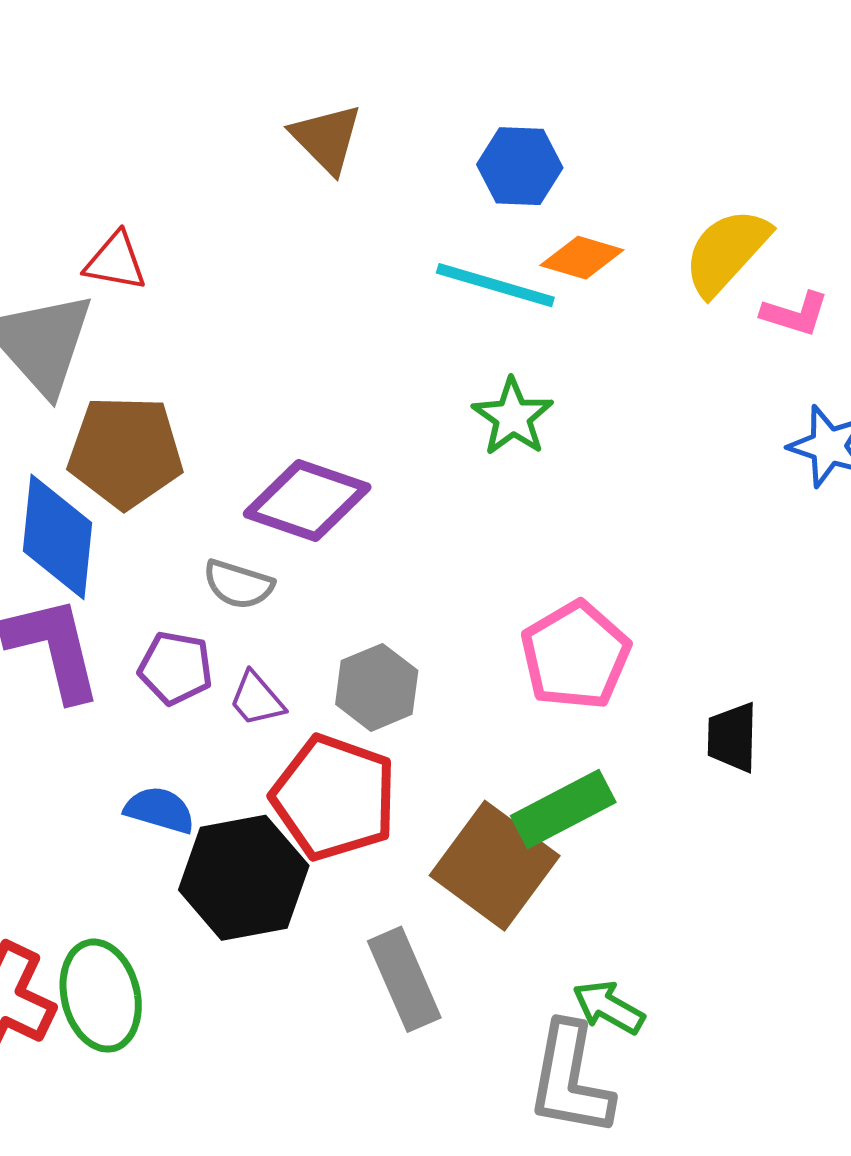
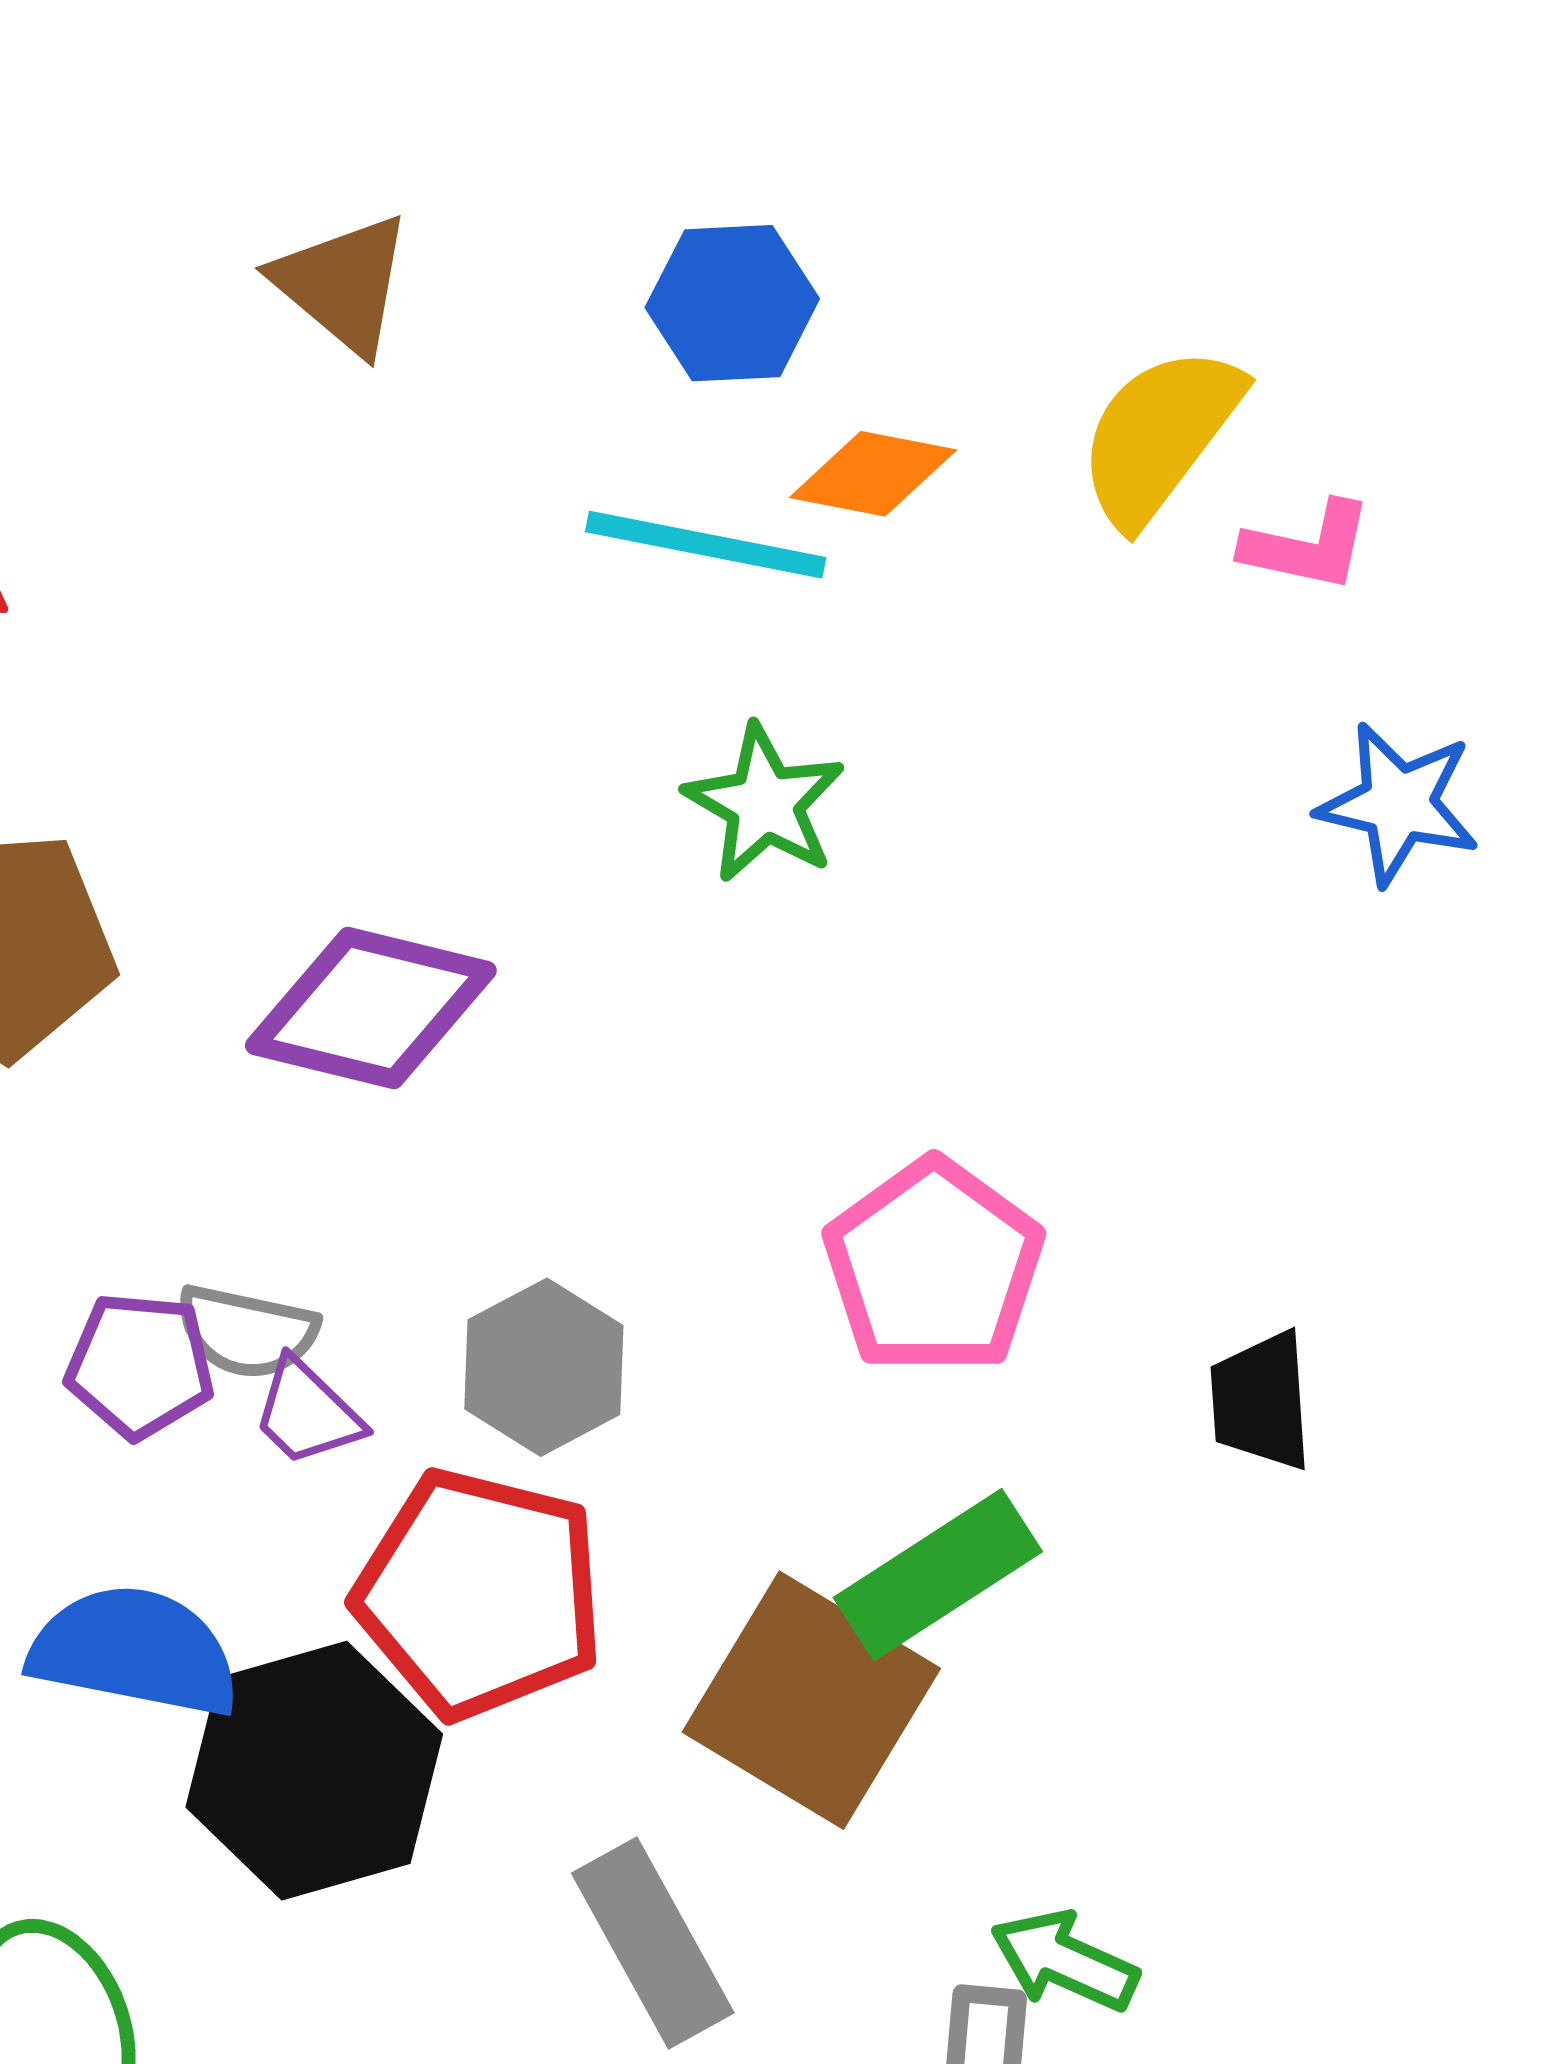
gray semicircle: (238, 584) -> (247, 1331), moved
blue semicircle: (160, 810) -> (135, 1651), size x1.5

